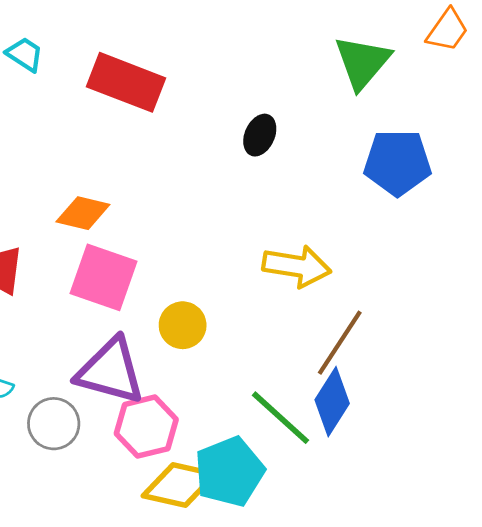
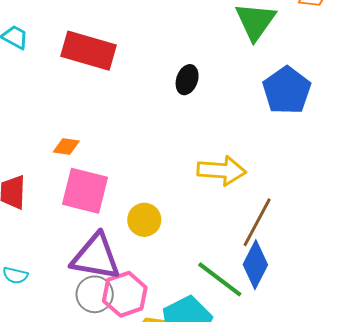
blue pentagon: (397, 163) -> (287, 90), turned -30
orange diamond: (83, 213) -> (66, 146), size x0.7
gray circle: (54, 424) -> (95, 294), moved

